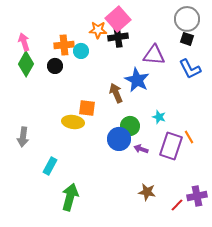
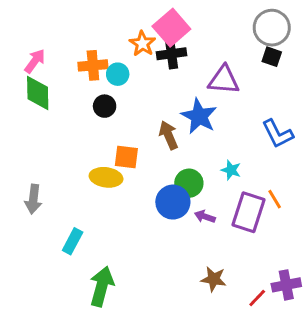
orange star: (98, 30) -> (142, 44), turned 30
pink arrow: (24, 42) -> (35, 61), turned 54
green diamond: (26, 64) -> (38, 93), turned -30
black circle: (55, 66) -> (105, 106), moved
blue L-shape: (190, 69) -> (278, 134), moved

